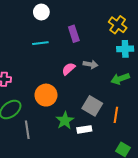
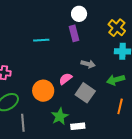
white circle: (41, 12) -> (79, 14), moved
pink semicircle: (69, 69) -> (65, 79), moved
gray square: (92, 106) -> (85, 93), moved
orange line: (116, 115) -> (120, 106), moved

